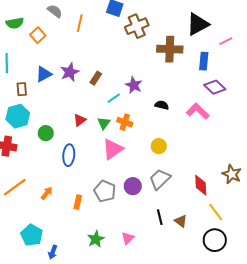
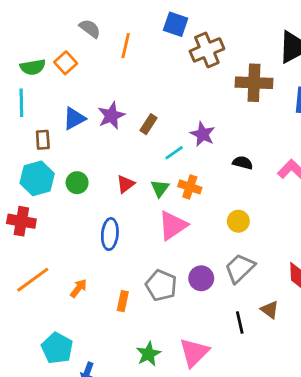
green semicircle: (15, 23) -> (33, 67), moved
green circle: (46, 133) -> (77, 183), moved
brown triangle: (181, 221) -> (270, 310), moved
pink triangle: (128, 238) -> (194, 352), size x1.6

